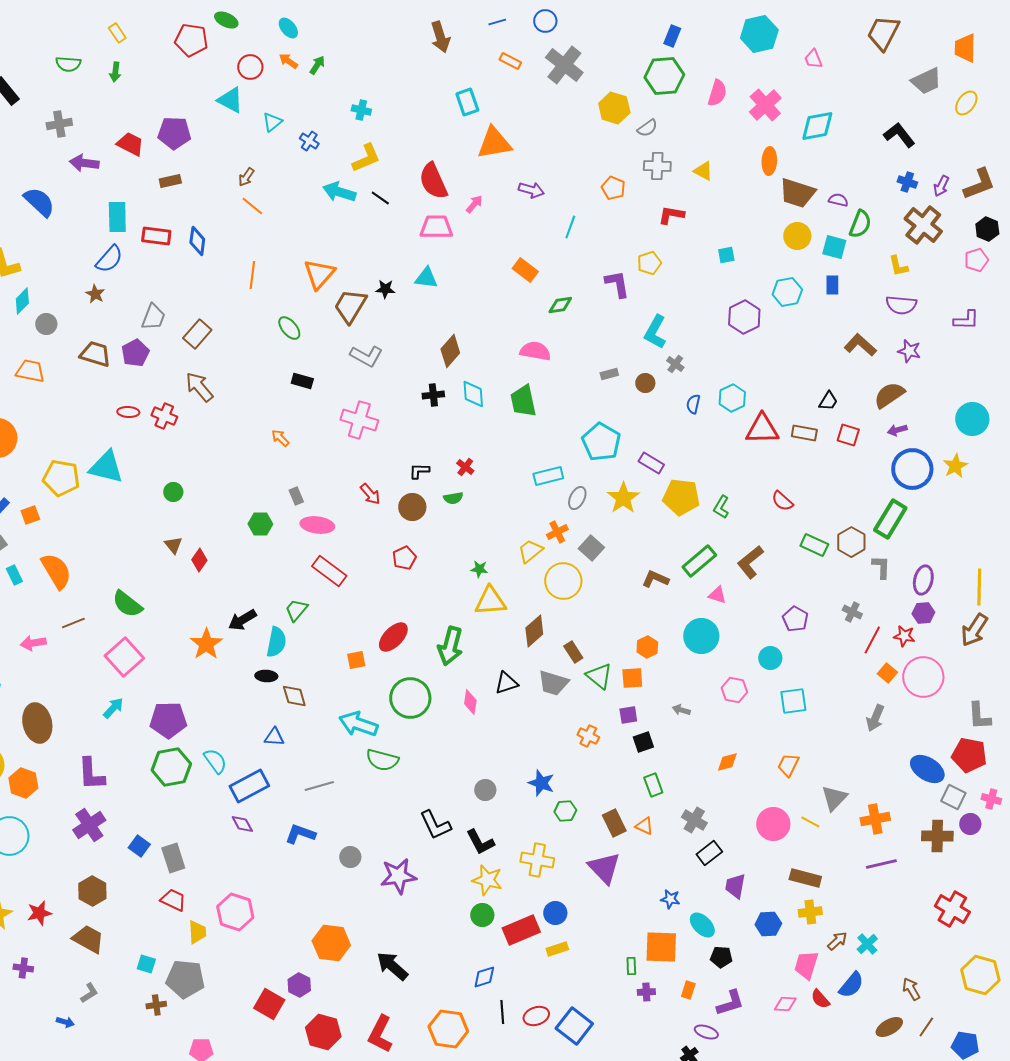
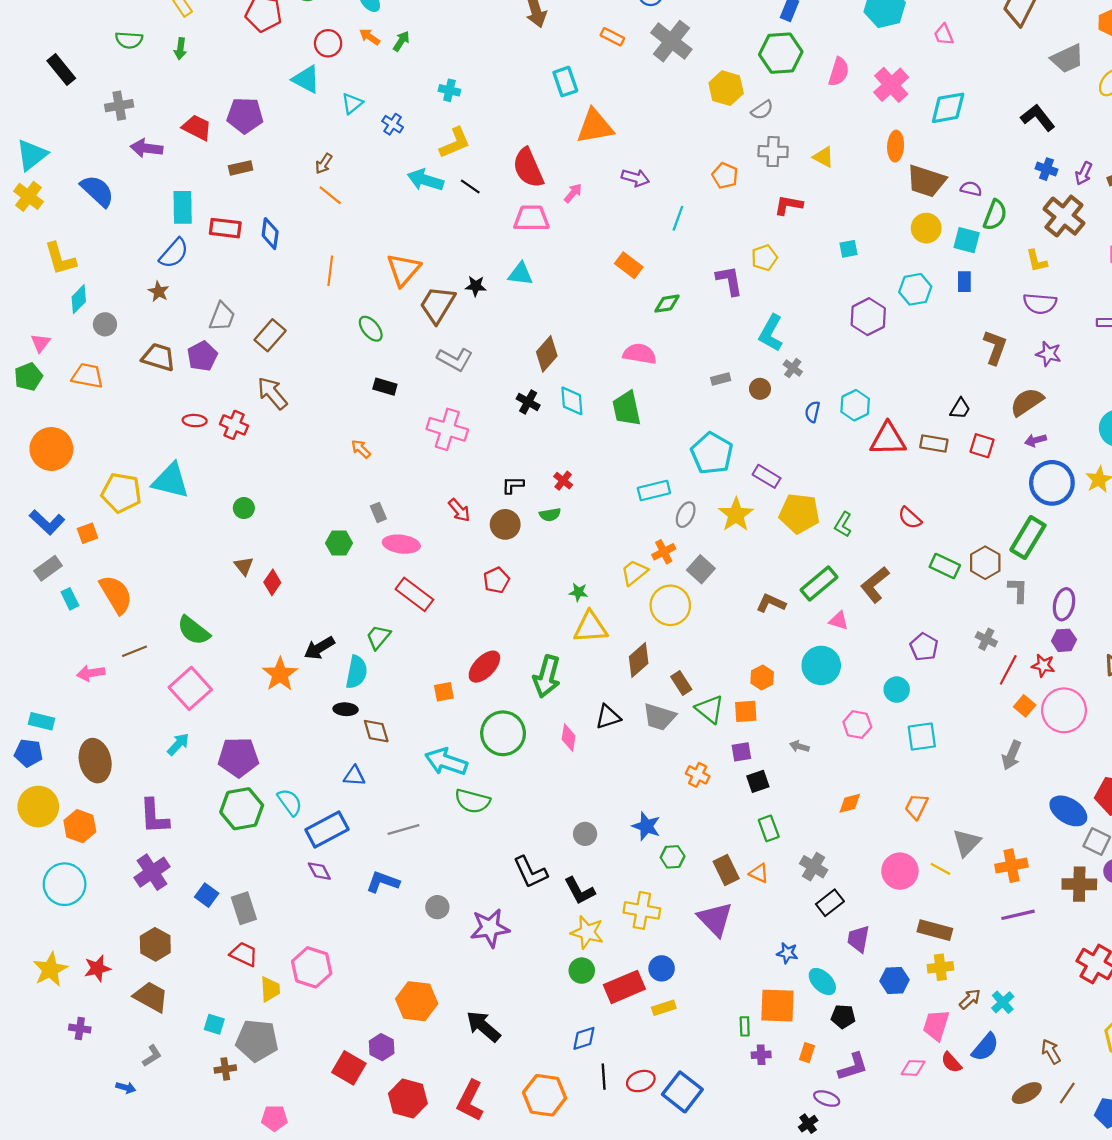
brown L-shape: (860, 345) -> (995, 347), turned 68
black cross: (433, 395) -> (528, 402), turned 35

